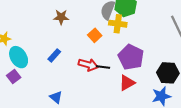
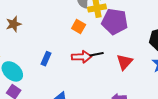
brown star: (61, 17) -> (14, 24), moved
purple pentagon: (131, 57) -> (115, 22), moved

